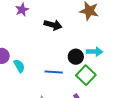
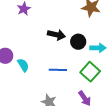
black arrow: (53, 25) -> (56, 35), moved
black circle: (76, 57) -> (78, 42), moved

